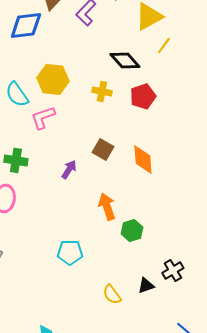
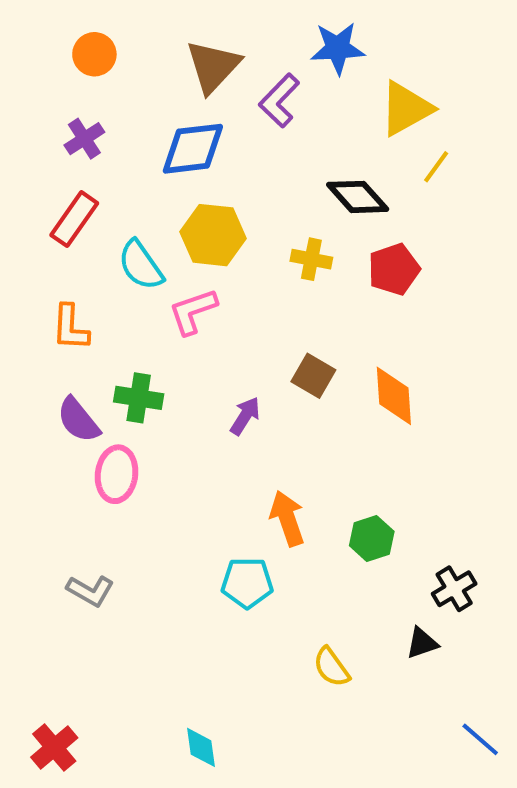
blue diamond: (26, 25) -> (193, 149), moved
orange arrow: (107, 206) -> (287, 518), moved
black cross: (173, 270) -> (454, 589), moved
black triangle: (146, 285) -> (422, 643), moved

